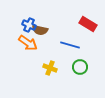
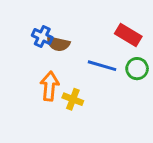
orange arrow: (28, 43) -> (50, 86), moved, turned -120
green circle: (80, 67) -> (137, 69), moved

